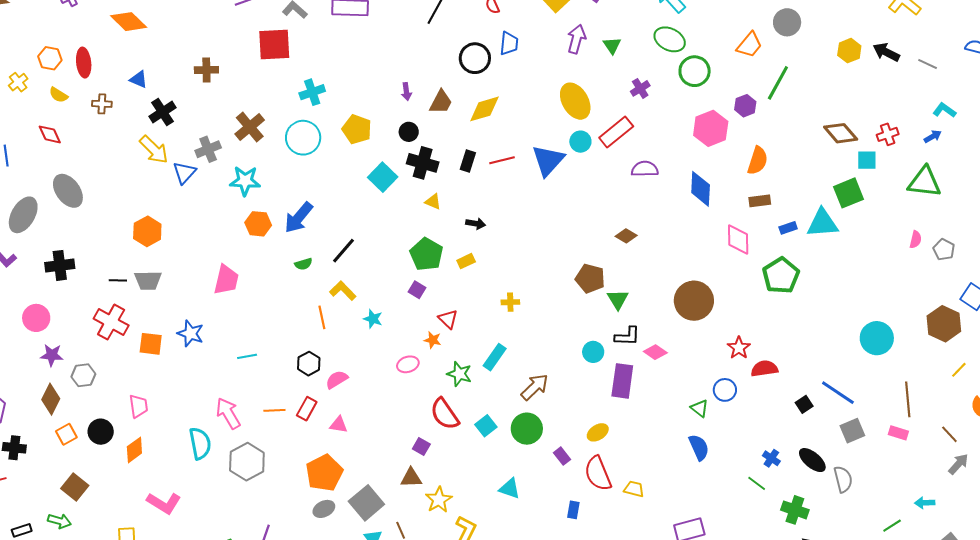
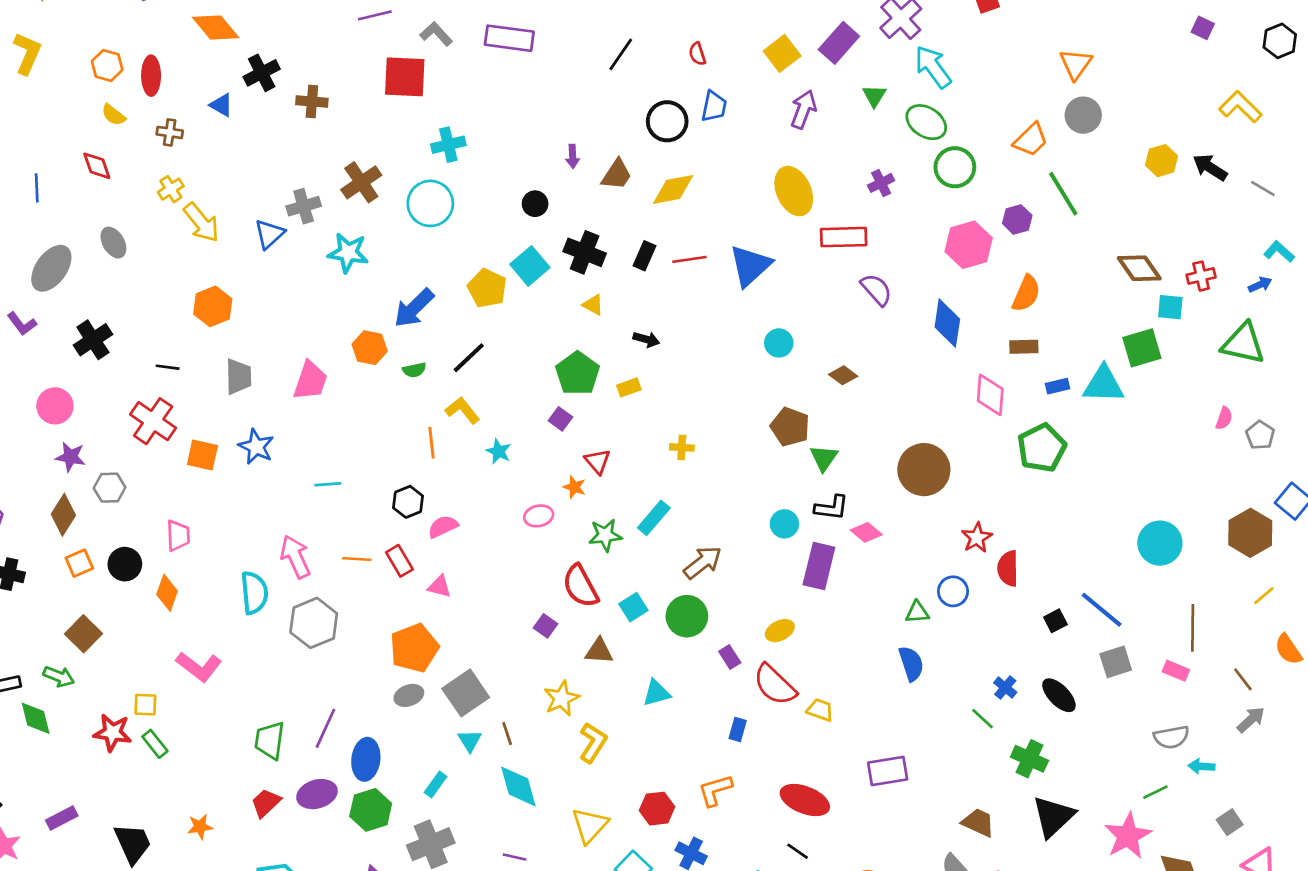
green triangle: (612, 45) -> (874, 96), moved
yellow cross: (18, 82) -> (171, 189), moved
green line: (778, 83) -> (1063, 194), turned -66
black cross: (162, 112) -> (262, 73), moved
yellow pentagon: (357, 129) -> (487, 288), moved
black circle: (409, 132) -> (535, 204), moved
red rectangle: (616, 132) -> (844, 237), turned 32
cyan circle: (580, 142) -> (779, 343), moved
yellow arrow: (154, 150) -> (201, 222), moved
purple semicircle: (645, 169) -> (876, 290), turned 44
gray ellipse: (68, 191) -> (113, 243), size x0.7
orange hexagon: (258, 224) -> (370, 348), moved
black cross: (60, 265) -> (93, 340), turned -32
gray trapezoid: (148, 280) -> (239, 376), moved, turned -96
red semicircle: (764, 369) -> (1008, 568), turned -88
green star: (459, 374) -> (605, 535), turned -30
green triangle: (700, 408) -> (917, 612), turned -48
red rectangle: (307, 409) -> (399, 561), turned -65
orange diamond: (134, 450) -> (167, 593), turned -40
red semicircle: (598, 474) -> (775, 685), turned -30
brown triangle: (411, 478) -> (599, 651), moved
gray semicircle: (843, 479) -> (1171, 737), moved, turned 88
cyan triangle: (510, 489) -> (656, 693), turned -40

